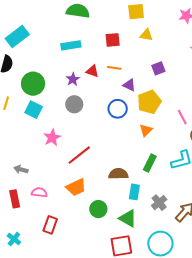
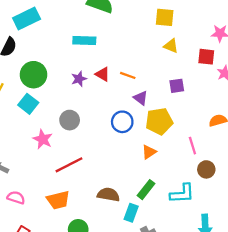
red square: (113, 40) -> (206, 57), moved
gray circle: (74, 104) -> (70, 120), moved
pink star: (52, 138) -> (43, 139), turned -30
cyan rectangle: (134, 192) -> (131, 213), moved

